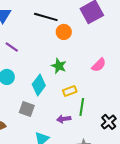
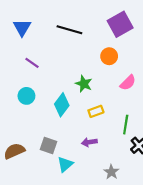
orange circle: (64, 32) -> (109, 56), moved
green line: (82, 107) -> (126, 125), moved
gray square: (27, 109) -> (49, 146), moved

